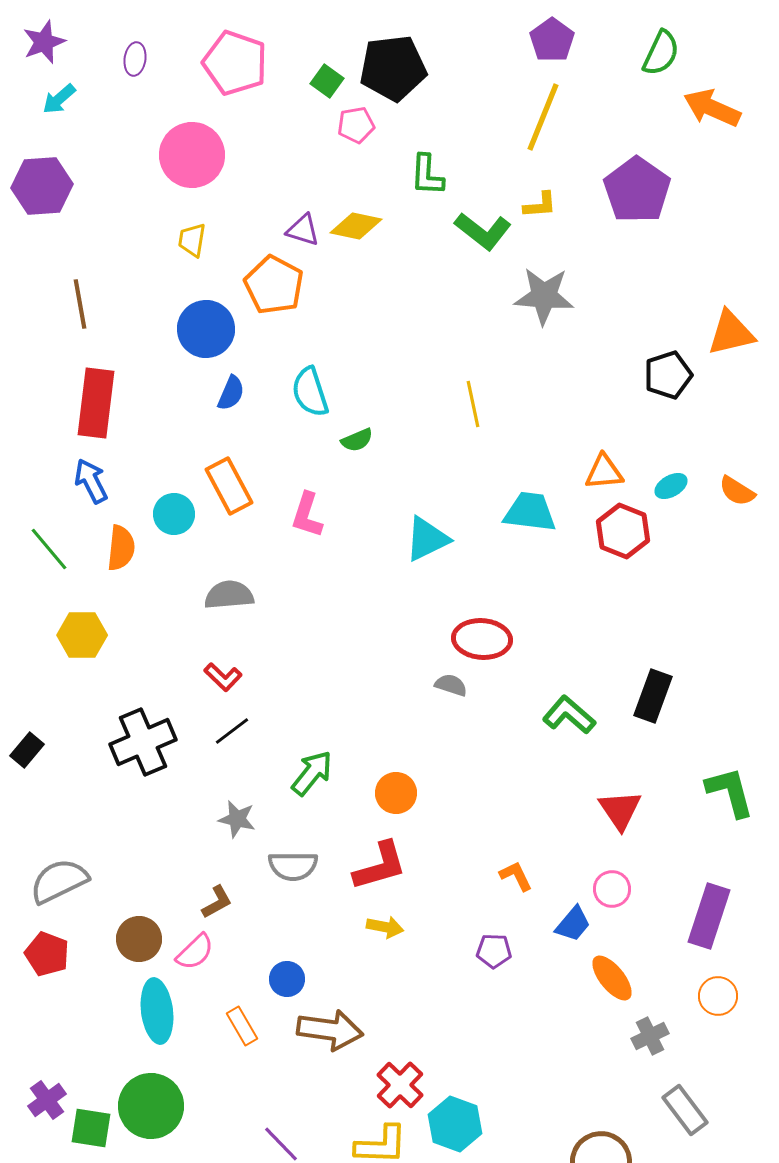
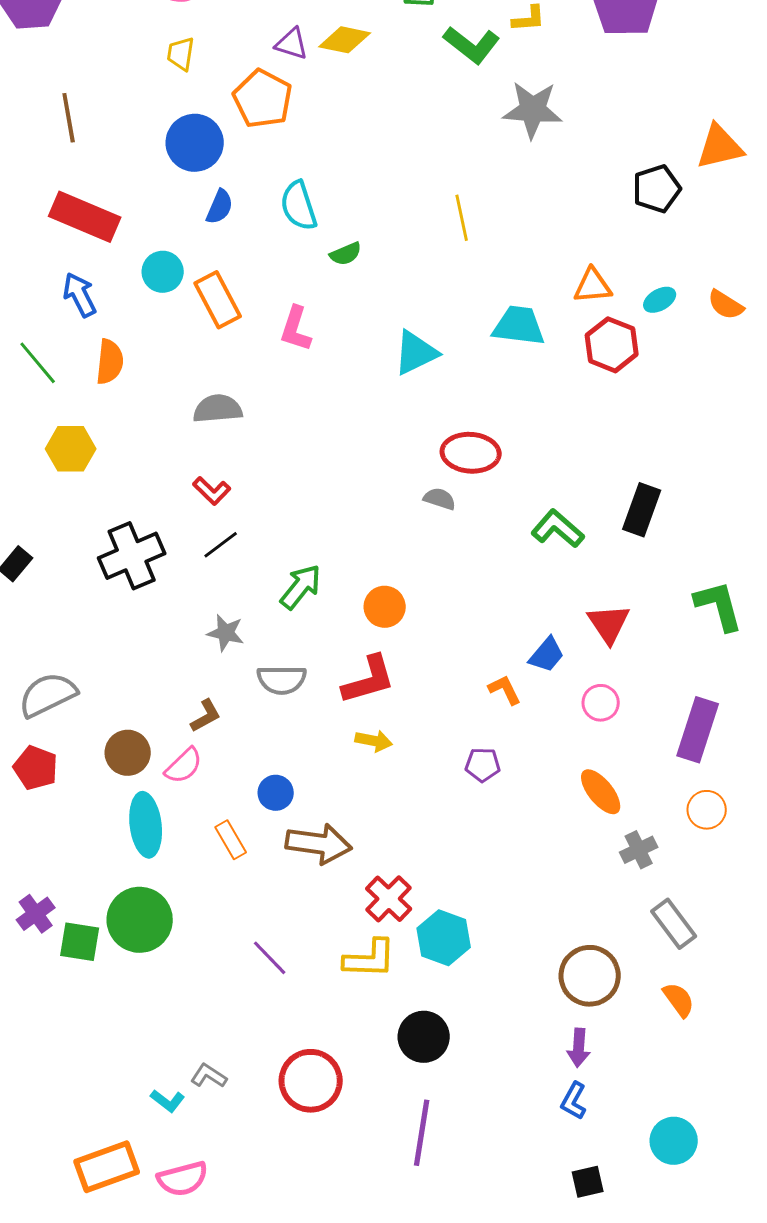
red rectangle: (96, 403) -> (85, 217), turned -74
cyan circle: (174, 514) -> (163, 272), moved
blue trapezoid: (573, 924) -> (547, 655), moved

